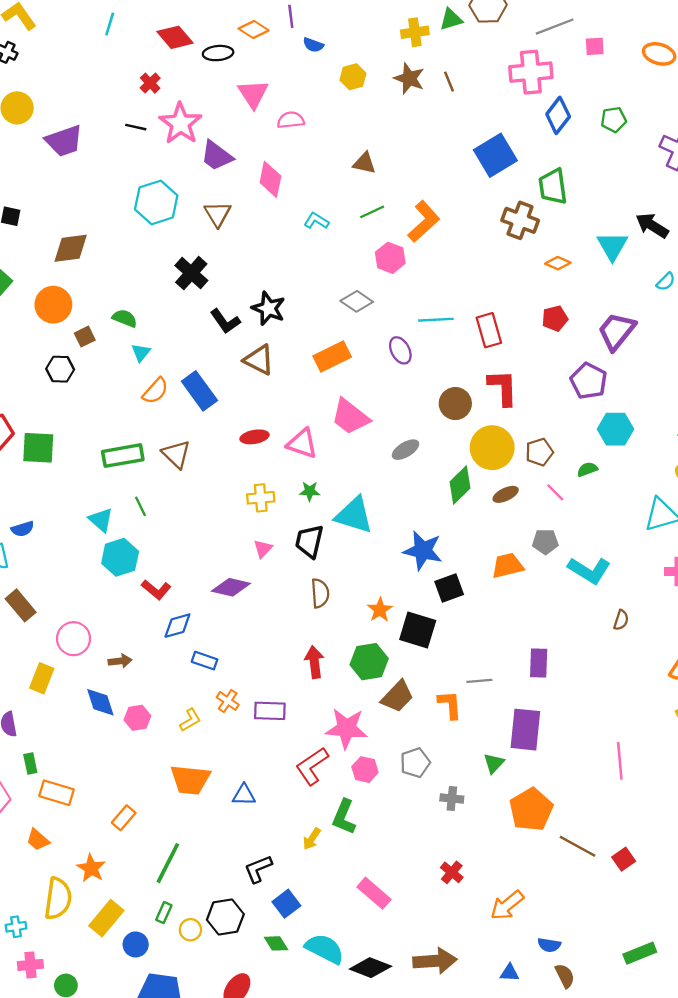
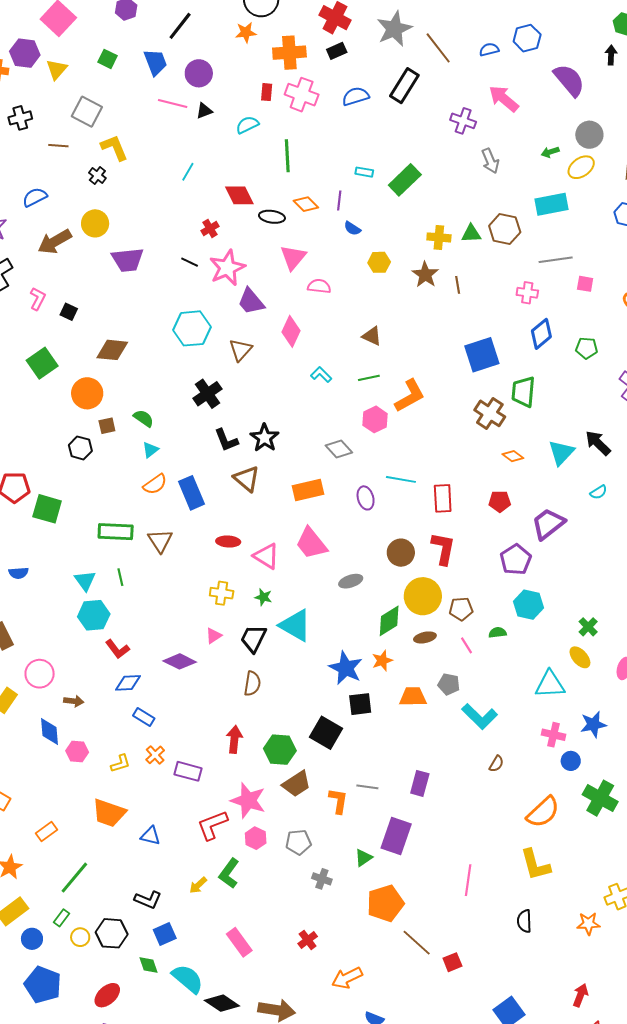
pink cross: (531, 72) -> (527, 293), size x0.6
orange star: (380, 610) -> (382, 661), moved
black L-shape: (258, 869) -> (148, 900), turned -148

